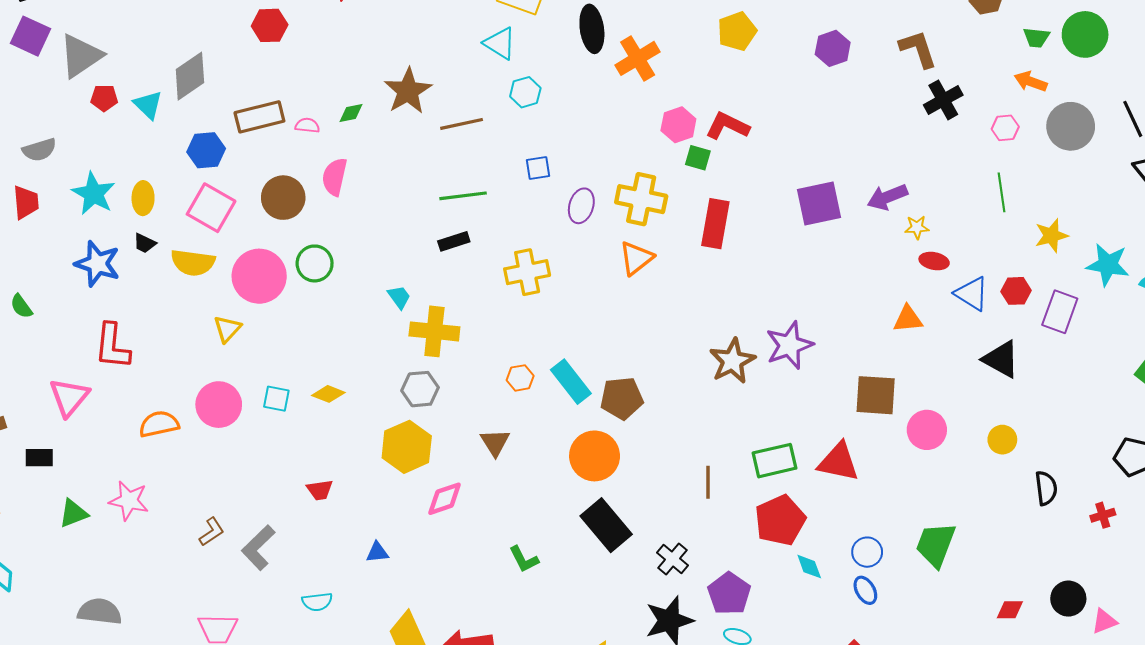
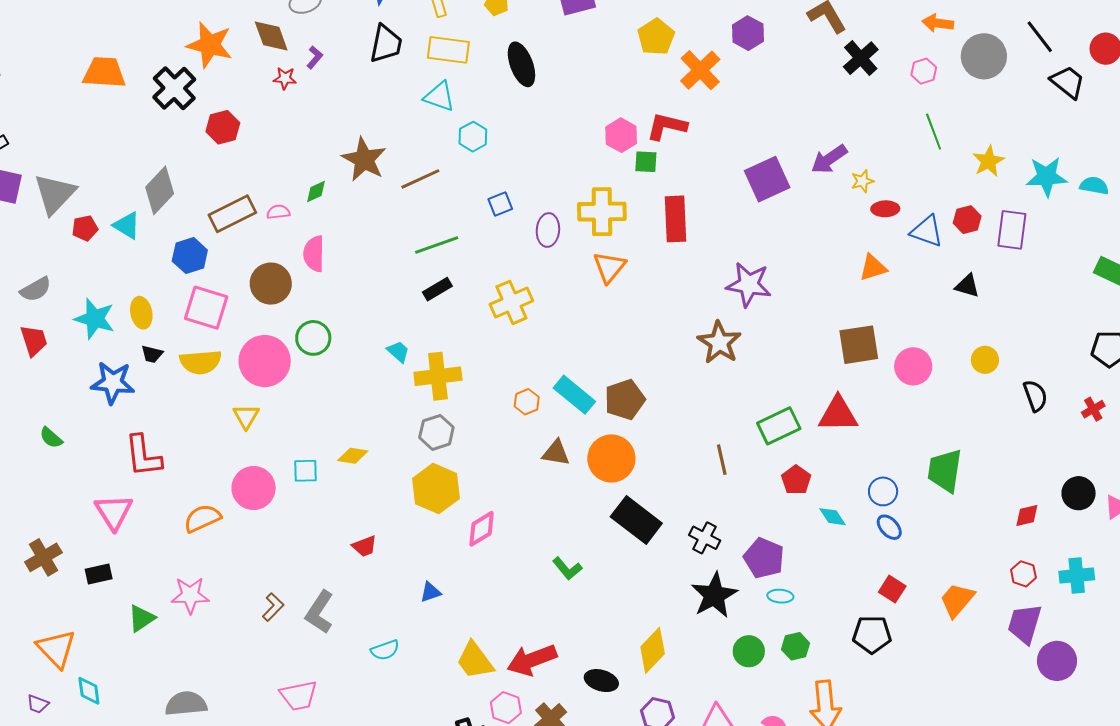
orange cross: (638, 58) -> (700, 70), moved
purple star: (789, 345) -> (749, 285), moved, turned -30
black triangle: (1001, 359) -> (967, 286), size x0.7
brown triangle: (495, 442) -> (556, 453), moved, turned -36
red pentagon: (780, 520) -> (796, 480), size x0.6

